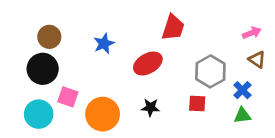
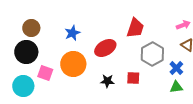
red trapezoid: (173, 28) -> (135, 28), moved
red square: (197, 103) -> (133, 78), moved
orange circle: (103, 114) -> (73, 64), moved

